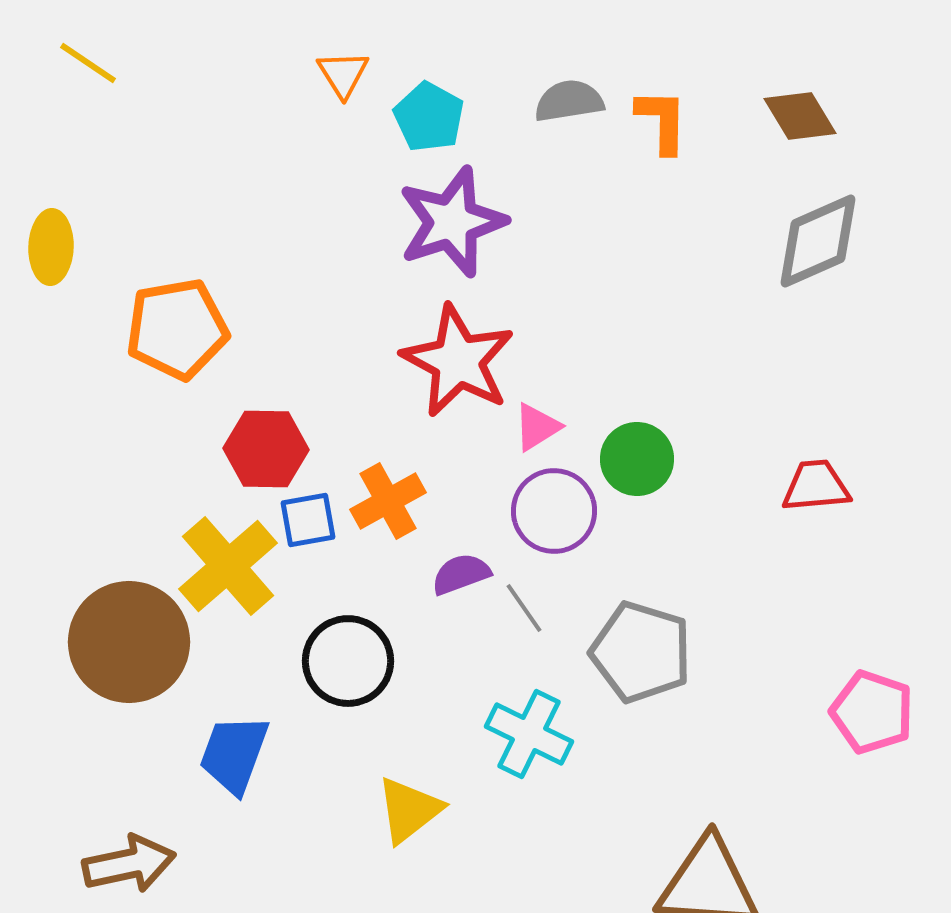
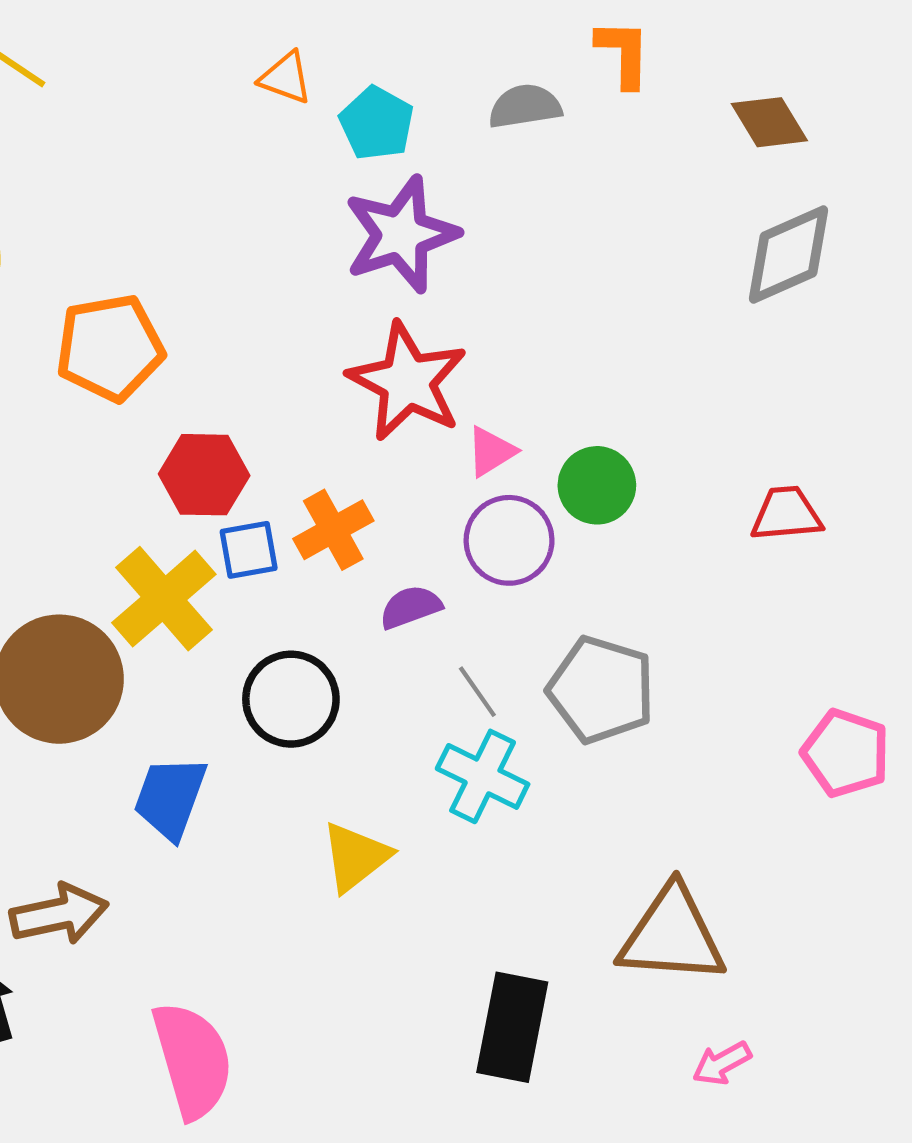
orange triangle: (343, 74) -> (286, 78), turned -38
orange L-shape: (662, 121) -> (623, 53), moved
gray line: (524, 608) -> (477, 692), moved

